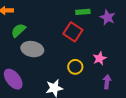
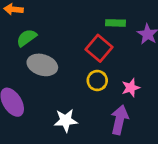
yellow circle: (75, 67) -> (97, 80), moved
purple arrow: (107, 82) -> (120, 120), moved, size x1.5

